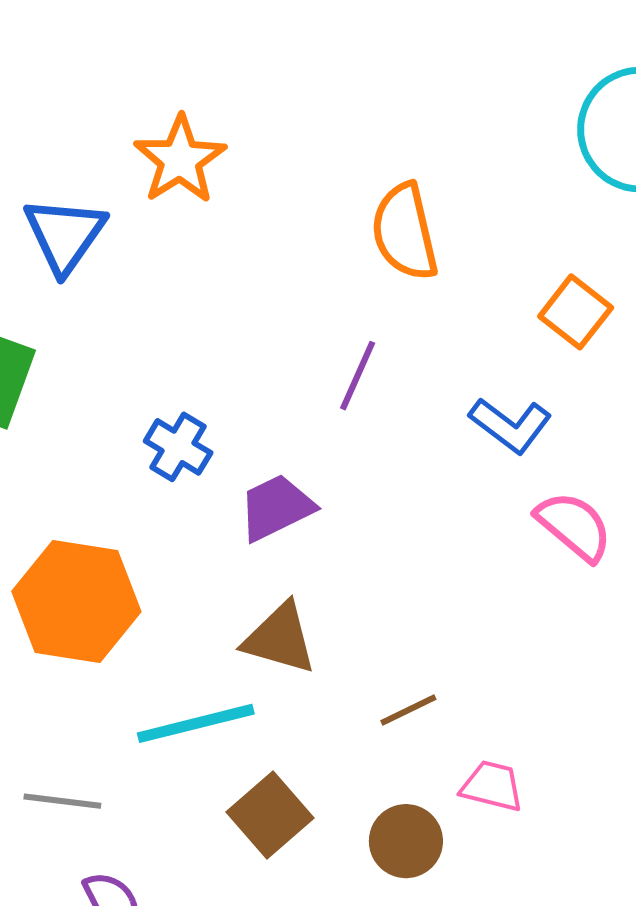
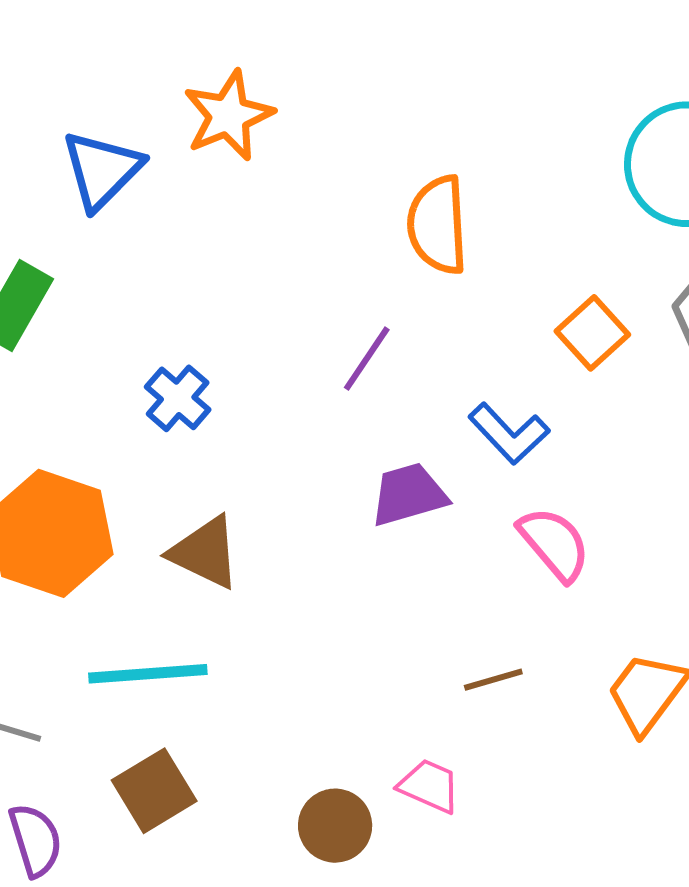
purple trapezoid: (276, 508) -> (409, 495), moved
brown triangle: (280, 638) -> (205, 552), moved
brown line: (408, 710) -> (493, 680), moved
brown square: (270, 815) -> (154, 791), moved

